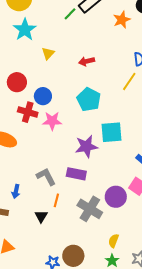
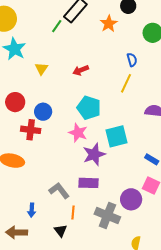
pink star: (52, 121) -> (78, 133), moved, turned 30

